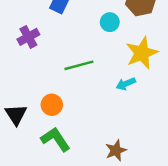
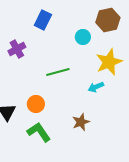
brown star: (116, 150) -> (81, 122), moved

